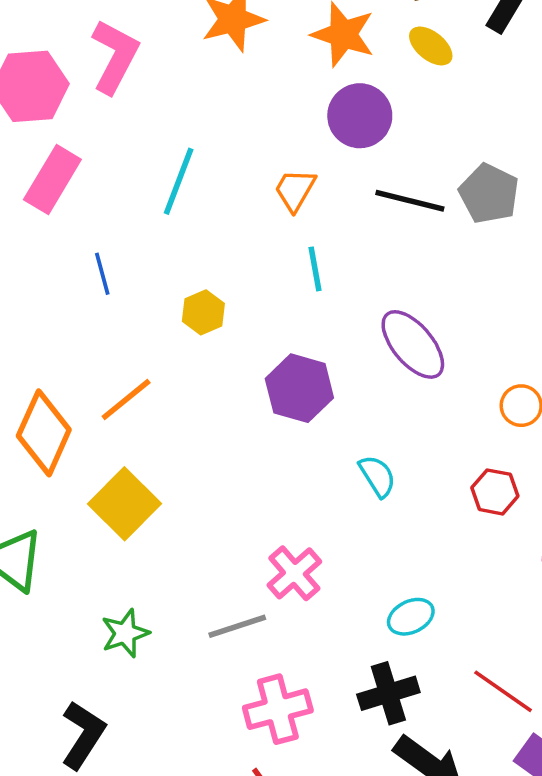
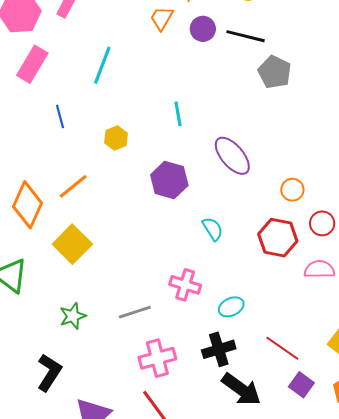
purple circle: (360, 116) -> (203, 29), size x0.7
orange trapezoid: (295, 190) -> (162, 18), moved
black line: (410, 201) -> (246, 36), moved
red hexagon: (495, 492) -> (278, 238), size x1.5
pink cross: (294, 573) -> (185, 285), moved, turned -32

